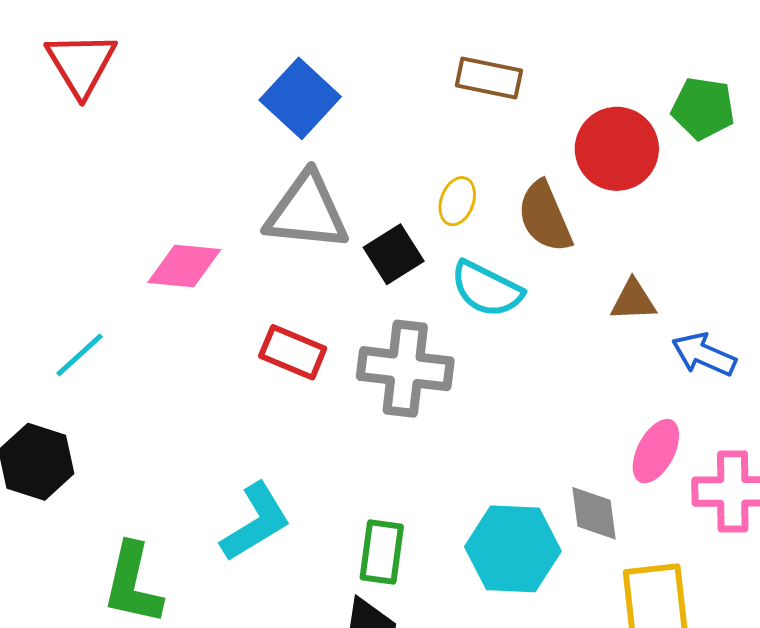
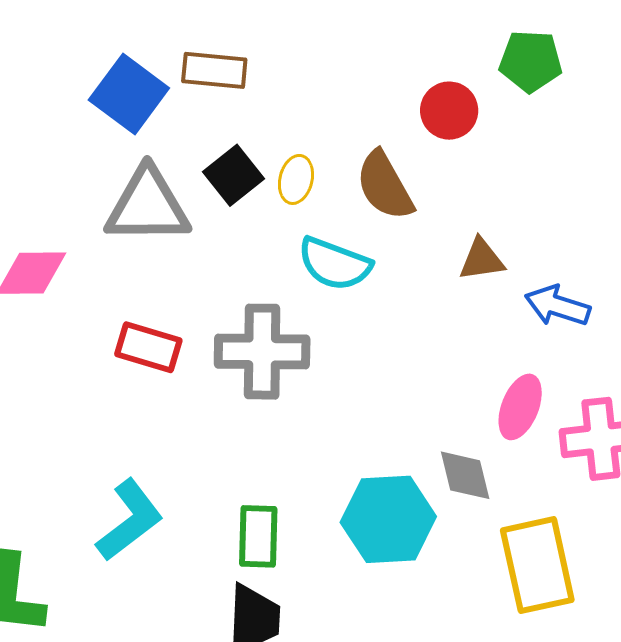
brown rectangle: (489, 78) -> (214, 70), moved
red circle: (617, 149) -> (449, 111), size x0.7
black square: (394, 254) -> (233, 175), moved

